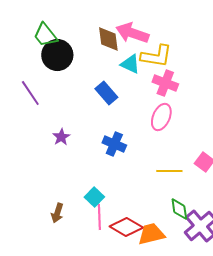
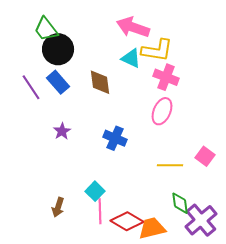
brown diamond: (108, 39) -> (100, 82), moved
blue rectangle: (106, 93) -> (58, 82), moved

